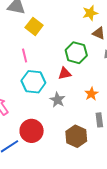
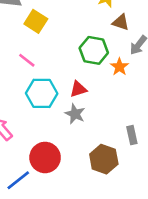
pink line: (25, 55) -> (27, 60), turned -32
red triangle: (65, 73) -> (78, 89), moved
orange star: (91, 94) -> (119, 67), moved

